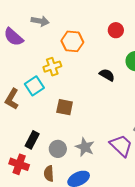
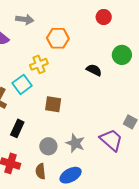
red circle: (116, 30) -> (104, 17), moved
black rectangle: (32, 140) -> (17, 128), moved

